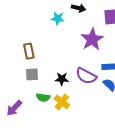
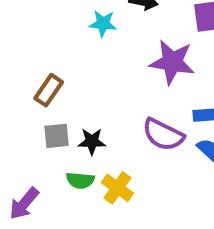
purple star: (92, 39) -> (172, 62), turned -30
brown rectangle: (29, 51) -> (49, 90), turned 49
black star: (62, 79) -> (92, 141), moved

